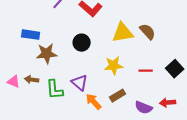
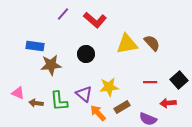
yellow star: (114, 66) -> (109, 87), moved
brown arrow: (32, 80) -> (36, 103), moved
red arrow: (168, 103) -> (168, 103), moved

